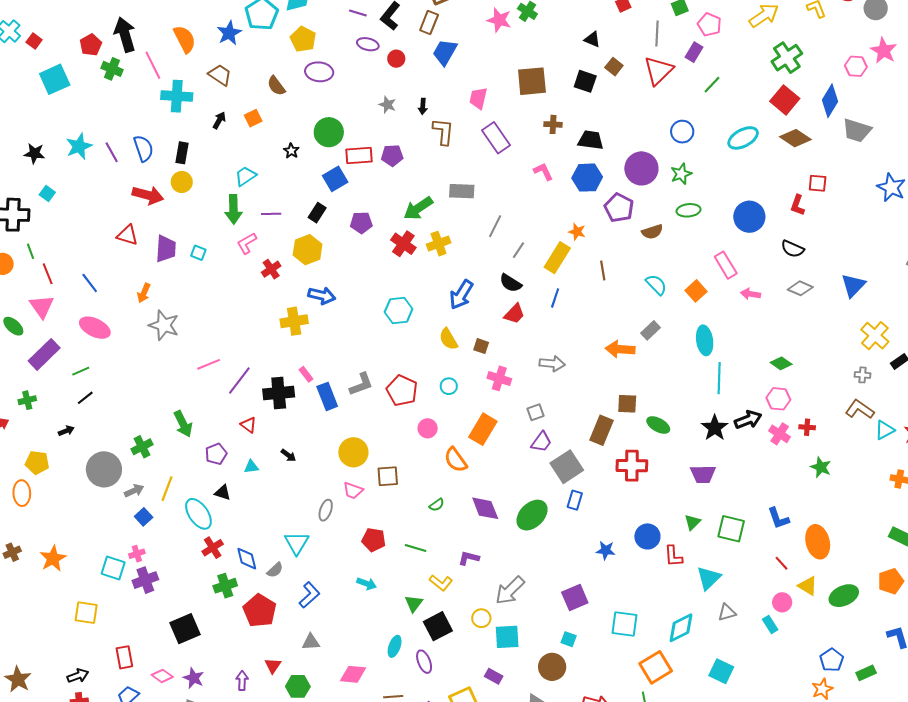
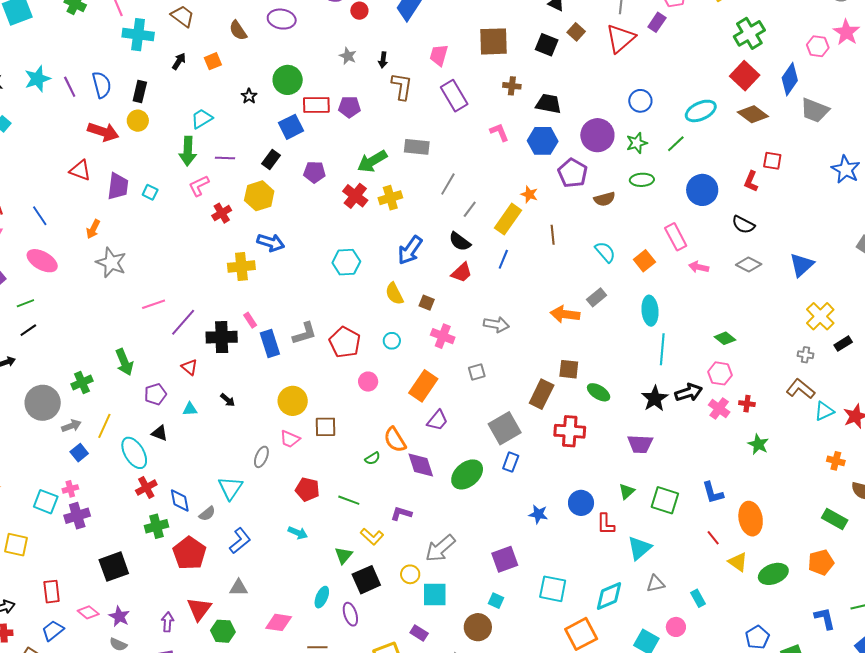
green line: (712, 85) -> (676, 144), moved
purple trapezoid: (541, 442) -> (437, 420), moved
orange semicircle: (456, 460) -> (395, 440), moved
pink circle: (782, 602) -> (676, 627), moved
red triangle: (273, 666) -> (199, 609), size x1.5

